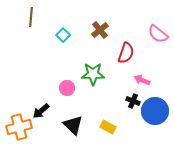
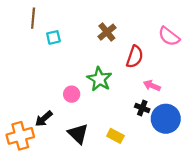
cyan square: (63, 35) -> (53, 37), moved, turned 32
green star: (93, 74) -> (99, 79), turned 30

